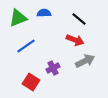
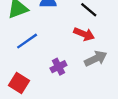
red square: (31, 82) -> (19, 83), moved

